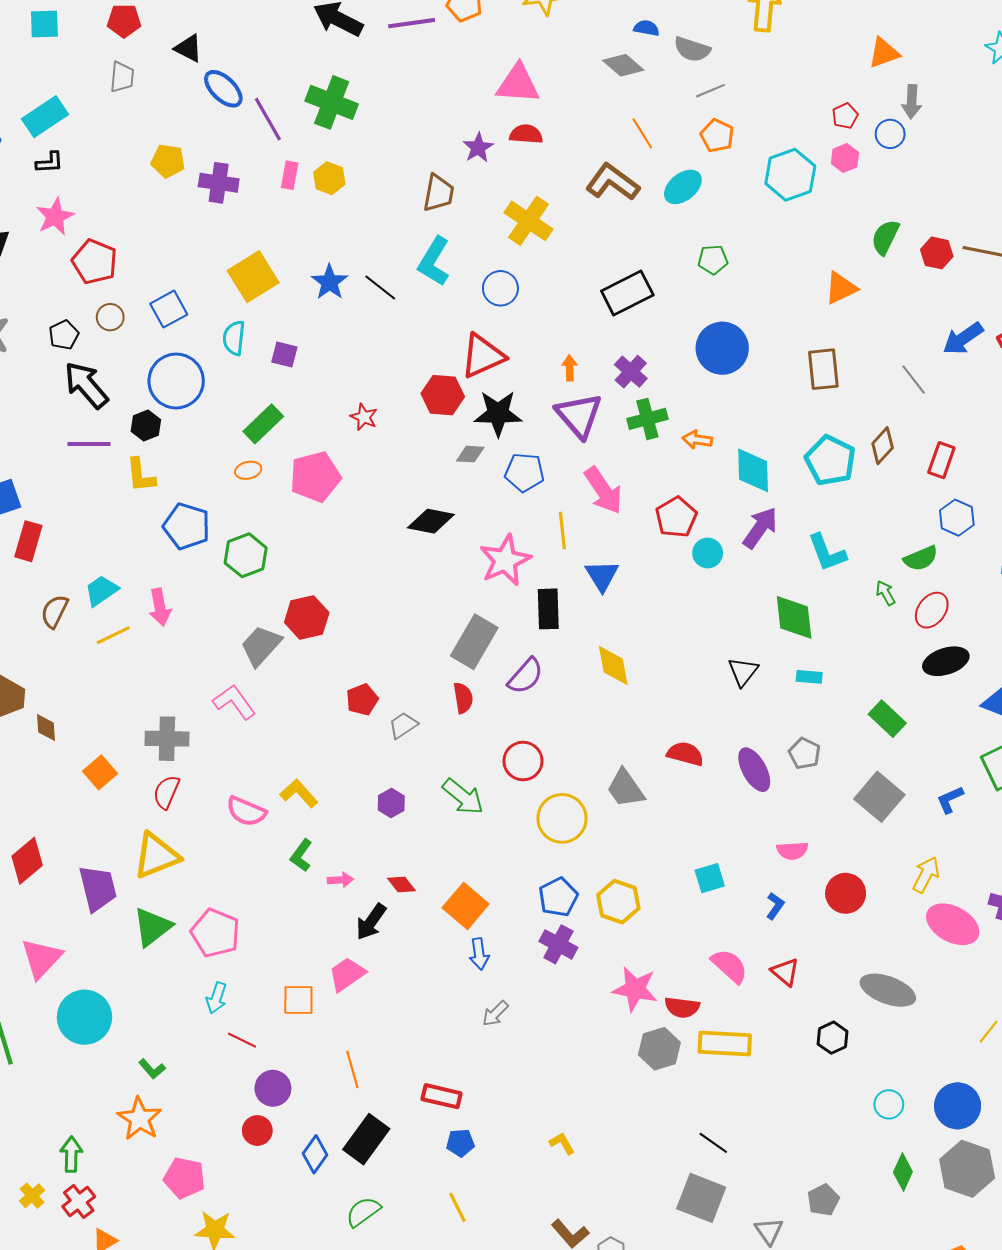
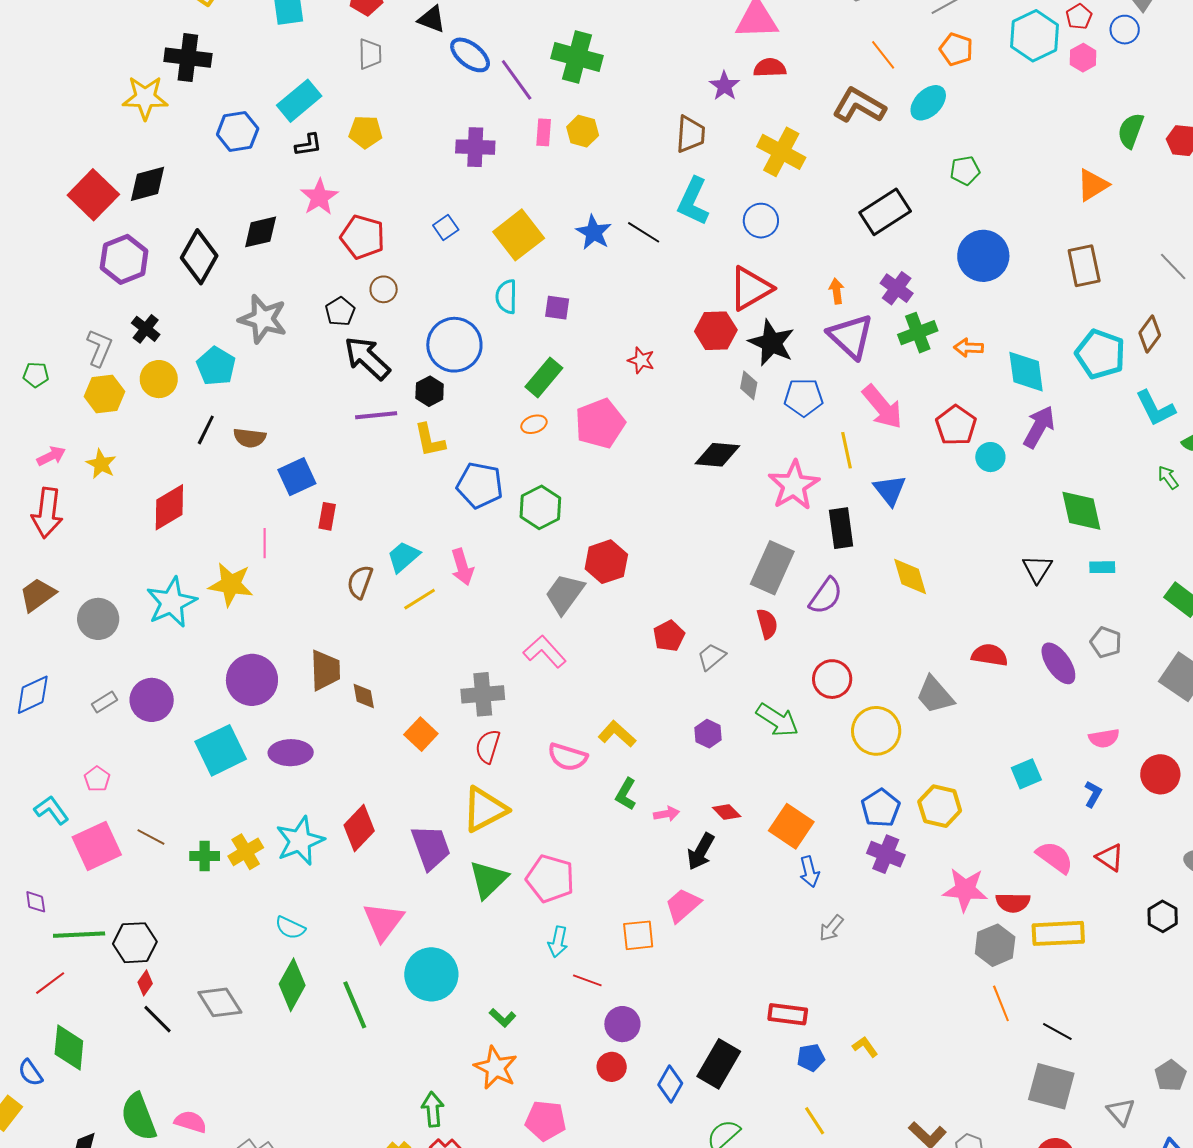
yellow pentagon: (168, 161) -> (366, 132), moved
cyan hexagon: (790, 175) -> (1035, 36), moved
blue square: (169, 309) -> (446, 228), moved, size x0.7
black star: (498, 413) -> (772, 343), turned 30
gray diamond: (470, 454) -> (749, 385), turned -76
red rectangle: (28, 541) -> (327, 516), size x0.7
cyan L-shape: (827, 553) -> (1155, 408), moved
orange line: (352, 1070) -> (1001, 1003), moved
yellow L-shape: (562, 1143) -> (865, 1047), moved

